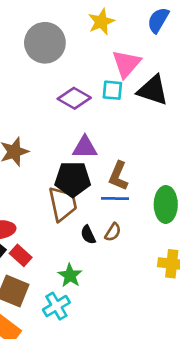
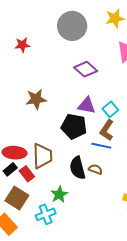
cyan square: (112, 90) -> (110, 109), moved, turned 35
brown trapezoid: (63, 204) -> (42, 156), moved
brown semicircle: (113, 232) -> (95, 169), turned -112
black semicircle: (88, 235) -> (78, 168), size x1.6

